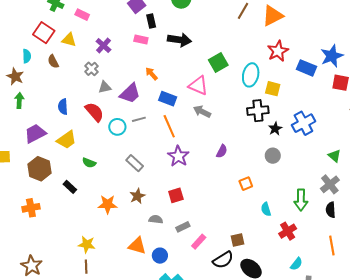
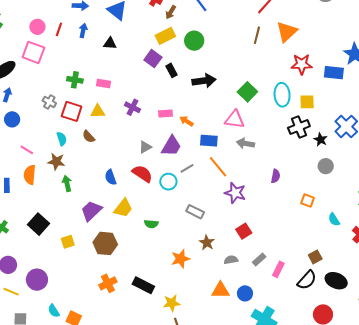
pink rectangle: (141, 40) -> (165, 113), moved
red star: (278, 51) -> (302, 64), turned -30
gray cross: (91, 69) -> (49, 102), moved
orange square: (246, 184) -> (308, 200), turned -32
black rectangle: (70, 187) -> (143, 285), moved, size x1.5

